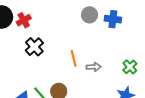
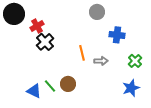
blue cross: (113, 19) -> (117, 35), moved
red cross: (24, 20) -> (37, 26), moved

